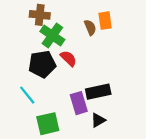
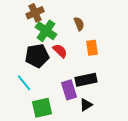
brown cross: (40, 15) -> (35, 13), turned -30
orange rectangle: (105, 21) -> (92, 48), moved

